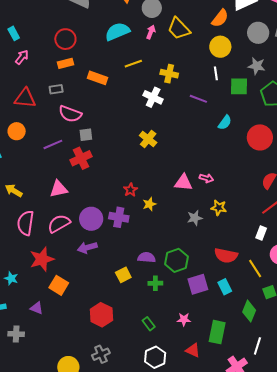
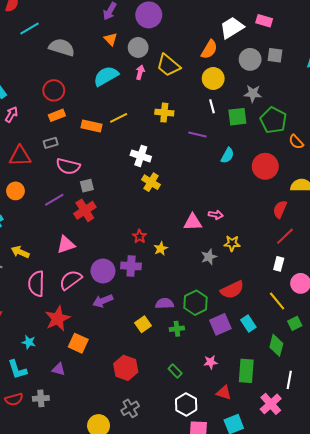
yellow line: (133, 64) -> (119, 118), moved
white cross: (153, 97) -> (141, 156), moved
red semicircle: (226, 256) -> (232, 290), moved, turned -30

